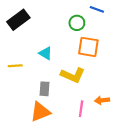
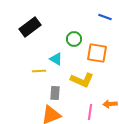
green circle: (77, 23) -> (74, 39), moved
yellow line: (15, 66) -> (39, 71), moved

